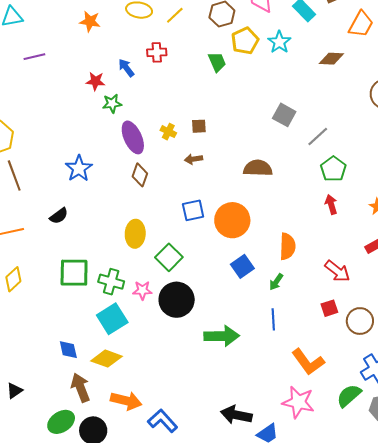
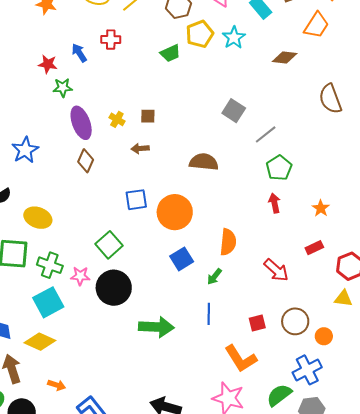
green trapezoid: (217, 62) -> (170, 53), turned 85
yellow ellipse: (135, 234) -> (38, 218), moved, turned -76
red square: (329, 308) -> (257, 323), moved
orange arrow: (126, 401) -> (57, 385), size x0.6

